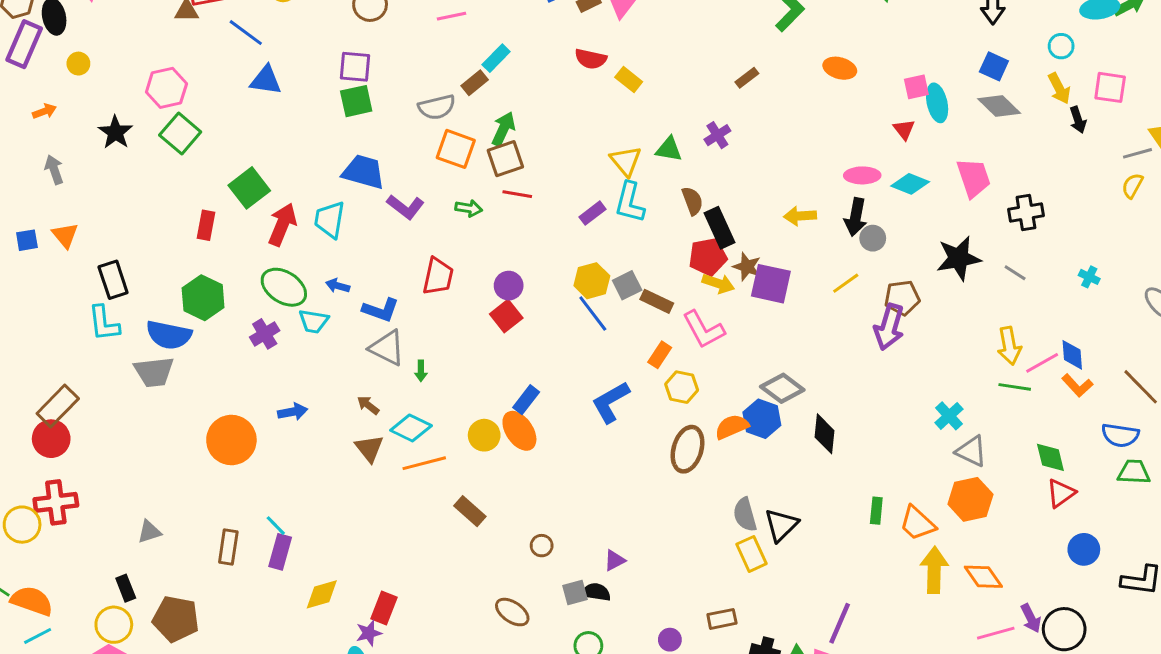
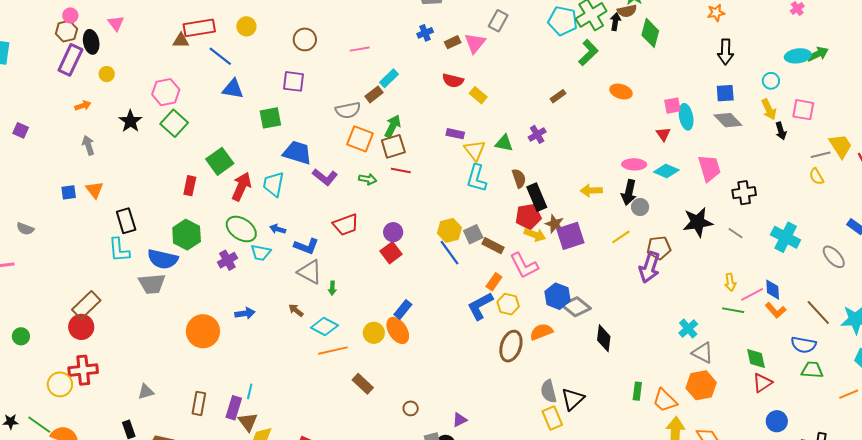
blue square: (994, 66) -> (725, 93), turned -30
green square: (356, 101) -> (270, 118), moved
yellow semicircle: (1132, 186) -> (817, 176), turned -60
purple rectangle: (592, 213) -> (455, 134), moved, turned 48
red trapezoid: (438, 276) -> (346, 225), turned 56
cyan cross: (1089, 277) -> (786, 237), size x2.0
purple square: (771, 284) -> (570, 236), turned -32
yellow arrow: (1009, 346) -> (730, 282), size x0.7
blue L-shape: (611, 402) -> (480, 306), moved
blue hexagon: (762, 419) -> (558, 296), moved
brown triangle: (369, 448) -> (248, 422), moved
cyan line: (276, 526) -> (250, 391), moved, turned 56

